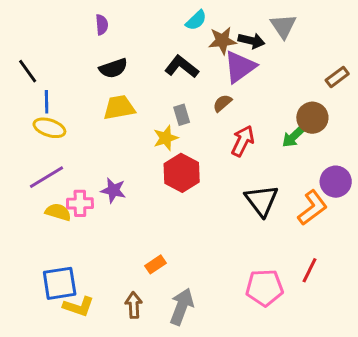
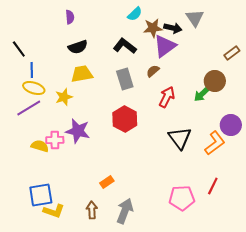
gray rectangle: (182, 115) -> (125, 79), size x1.5
yellow star: (166, 138) -> (64, 97), moved
purple line: (47, 177) -> (29, 108), moved
purple star: (113, 190) -> (78, 131), size x1.4

